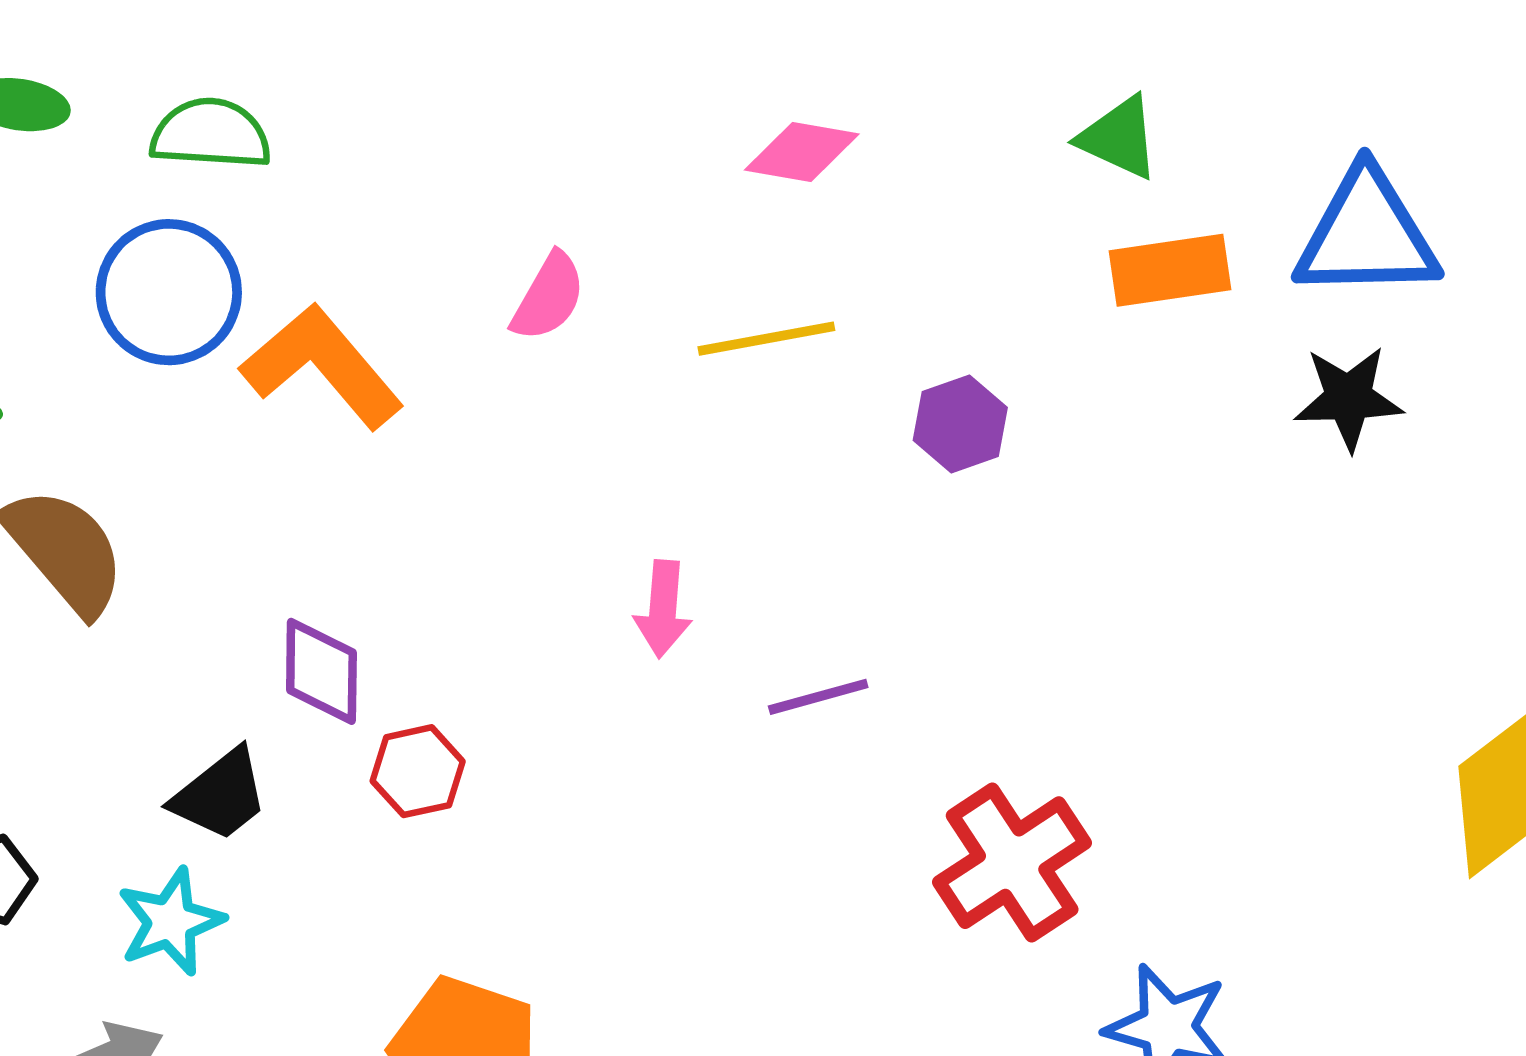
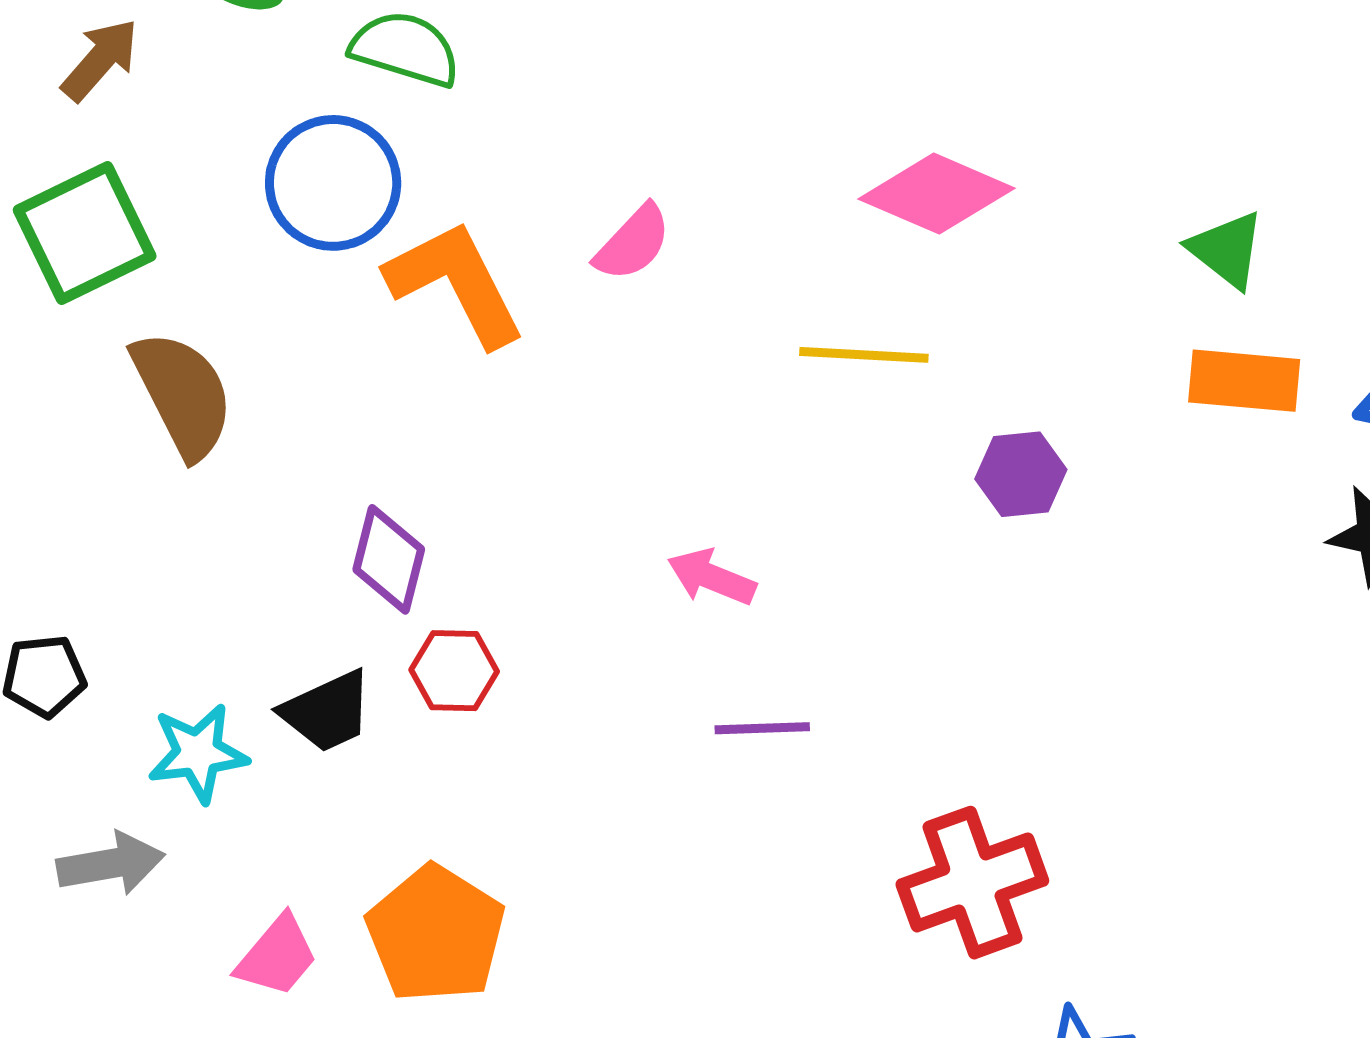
pink diamond: (802, 152) -> (937, 194), size x1.4
pink semicircle: (548, 297) -> (633, 243), moved
pink arrow: (663, 609) -> (712, 577), turned 94
purple line: (818, 697) -> (762, 728), moved
black trapezoid: (220, 795) -> (327, 711), moved

